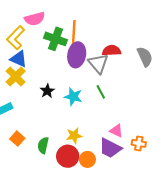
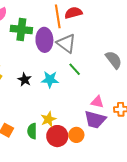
orange line: (74, 33) -> (58, 16), moved
red semicircle: (112, 51) -> (73, 13), moved
gray semicircle: (145, 57) -> (114, 60), moved
yellow star: (74, 136) -> (48, 119), moved

